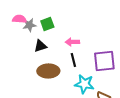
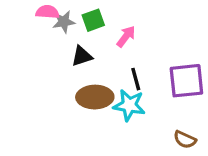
pink arrow: (72, 42) -> (126, 37), moved, turned 128
cyan star: (84, 84) -> (129, 105), moved

